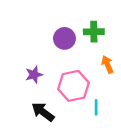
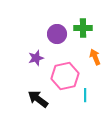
purple star: (34, 75) -> (36, 58), moved

